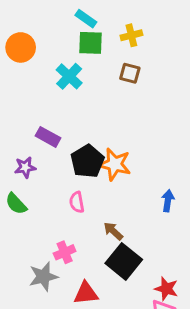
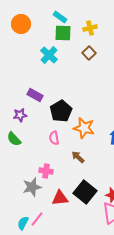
orange circle: (21, 47) -> (21, 24), moved
brown square: (130, 73) -> (89, 53), turned 32
orange star: (115, 164) -> (84, 128), moved
pink cross: (65, 252) -> (46, 171), turned 32
black square: (124, 261) -> (85, 192), moved

